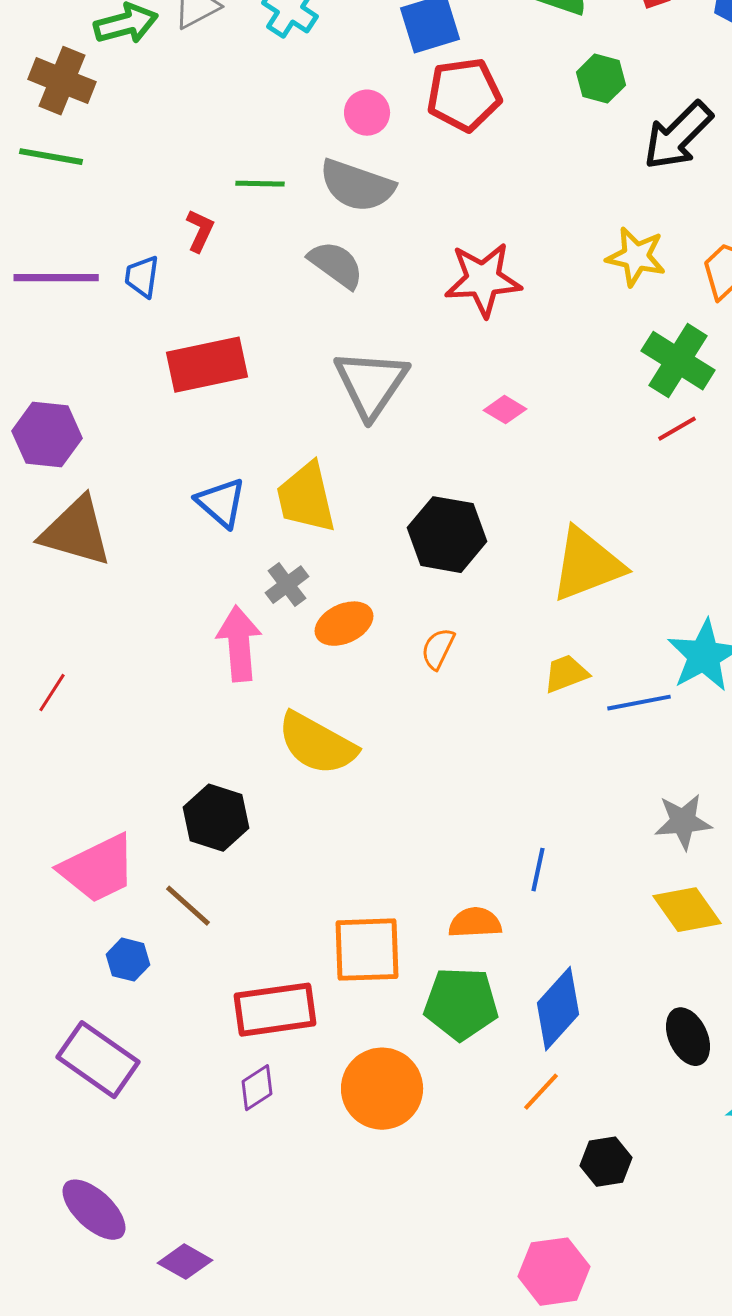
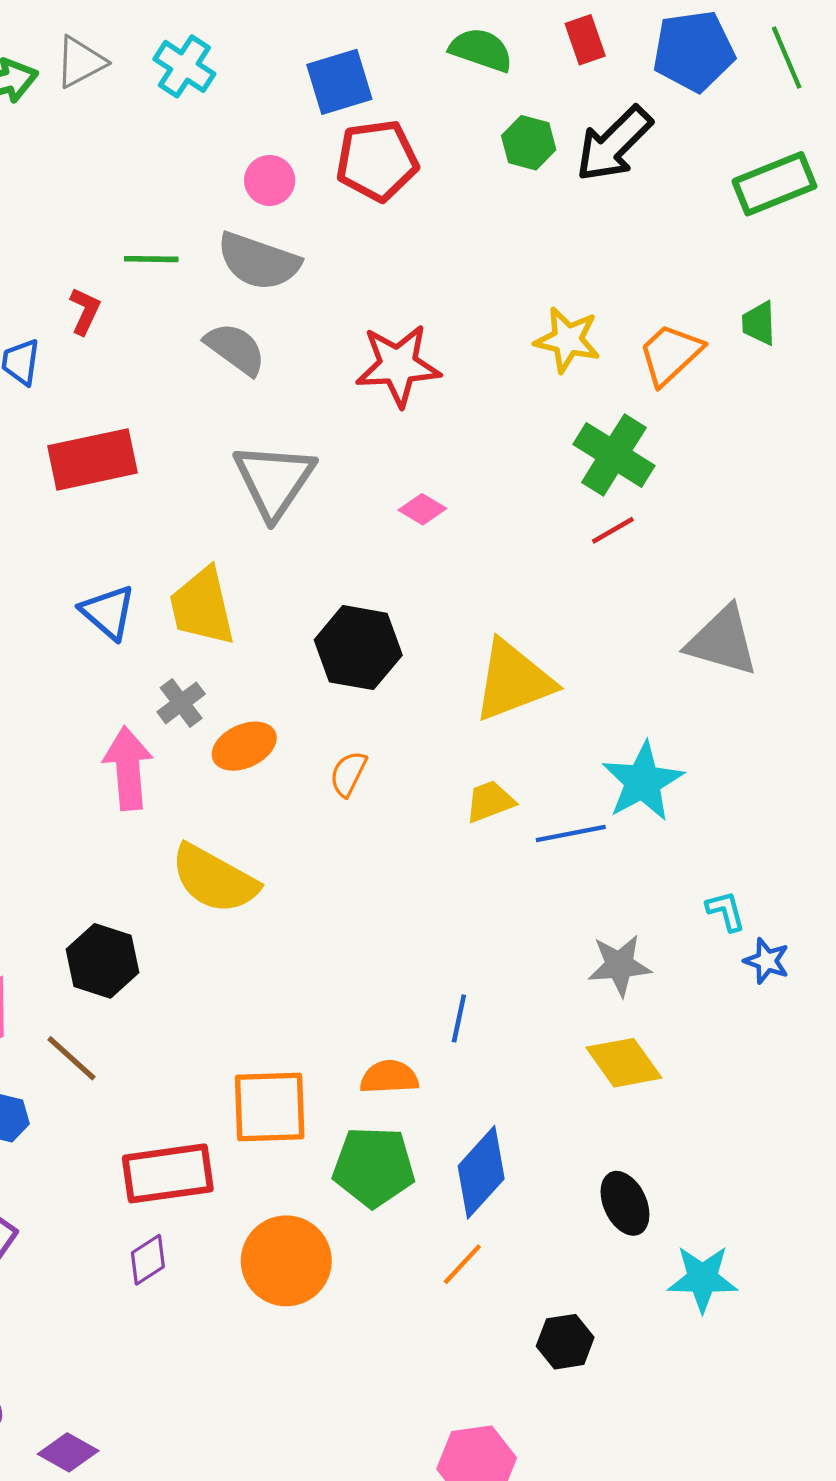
black arrow: (678, 136) -> (614, 144), moved
black hexagon: (606, 1162) -> (565, 1342), moved

